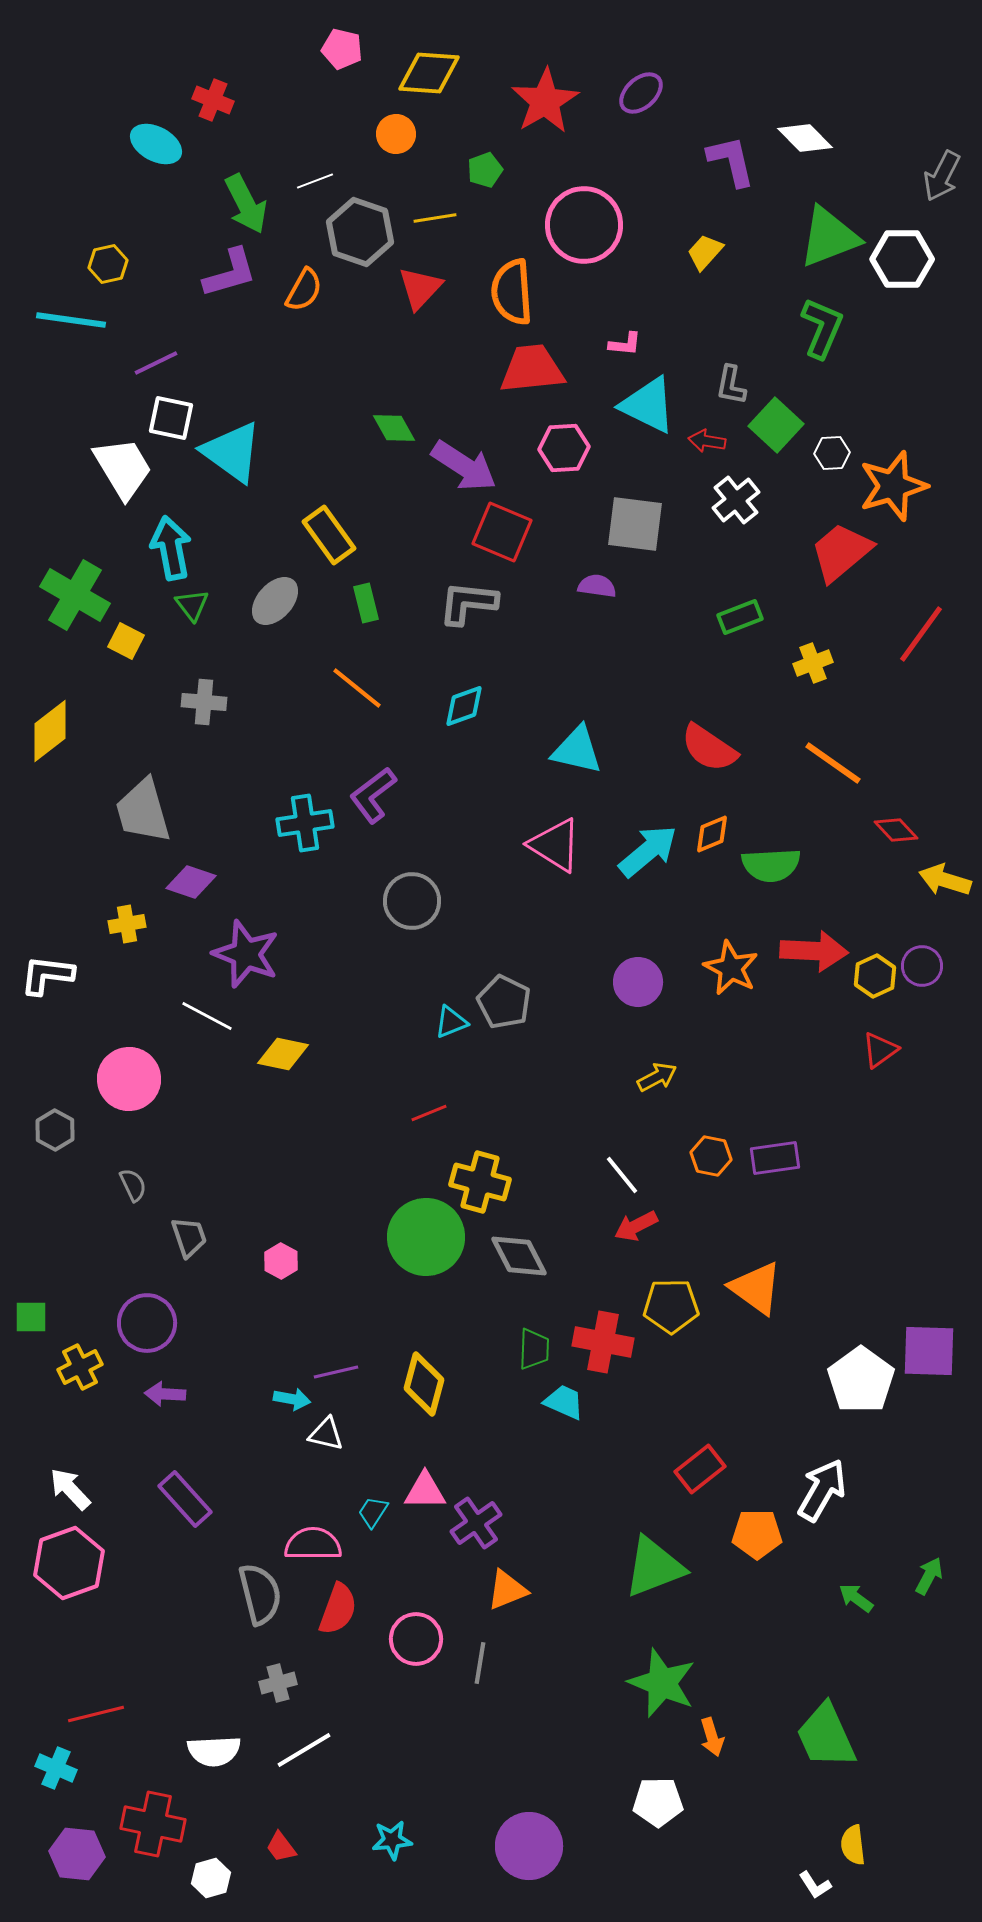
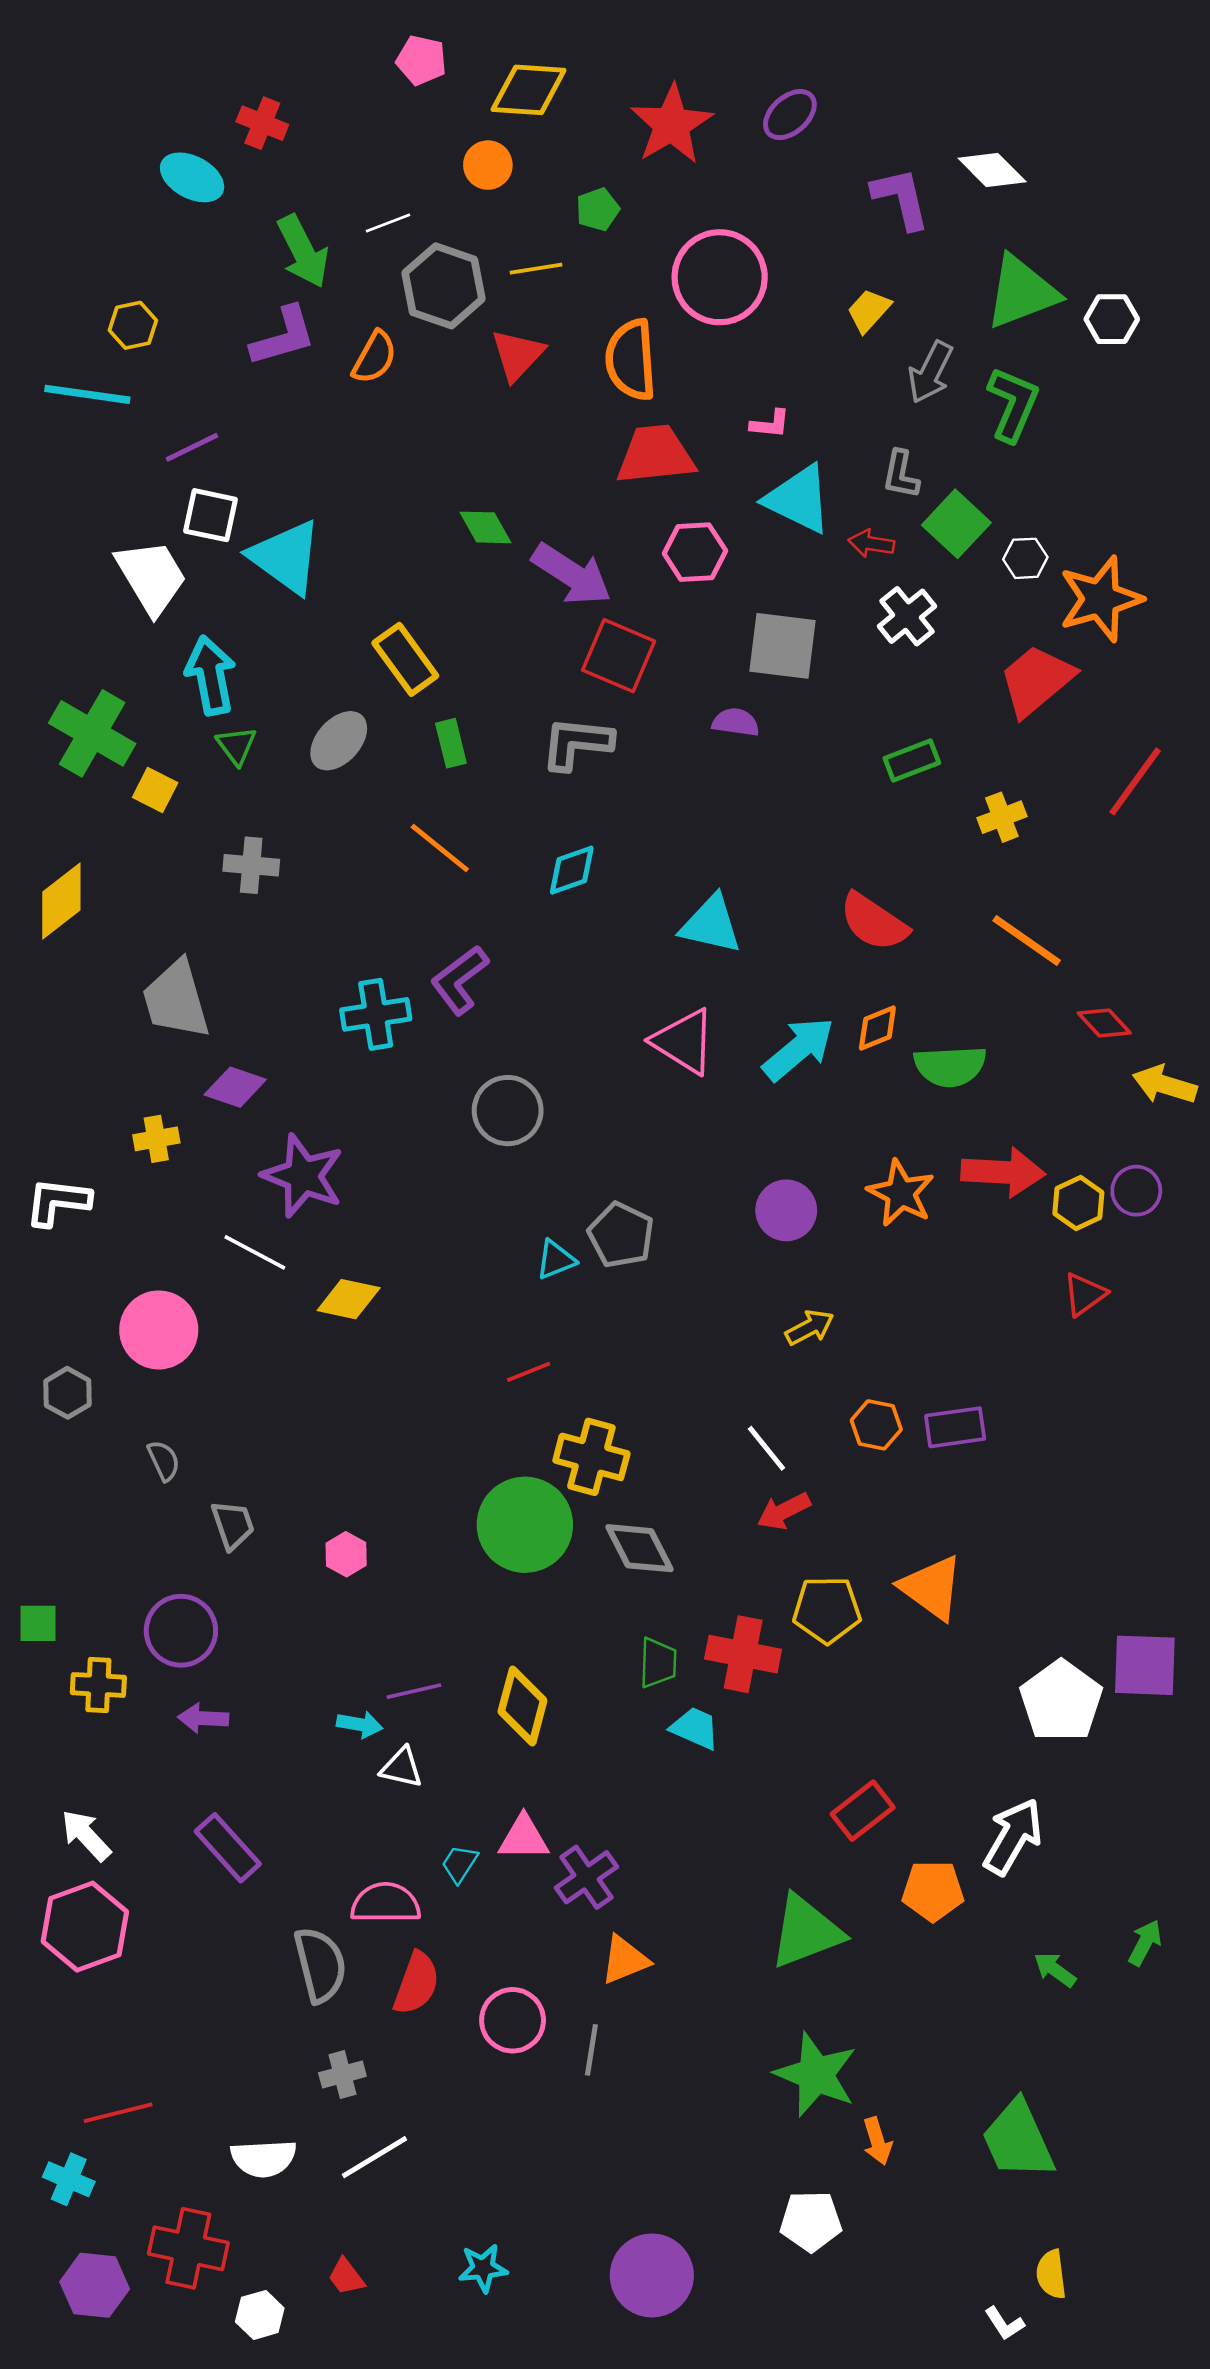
gray arrow: (942, 176) -> (930, 372), moved
white hexagon: (902, 259) -> (1112, 319), size x0.7
yellow cross: (80, 1367) -> (98, 1685), turned 30

